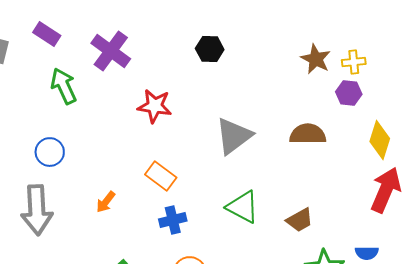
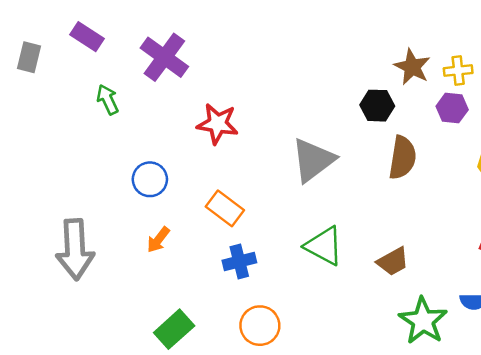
black hexagon: (210, 49) -> (377, 106), moved
green arrow: (64, 86) -> (108, 100), size x0.7
brown semicircle: (308, 134) -> (403, 158), turned 99
blue circle: (50, 152) -> (150, 179), moved

